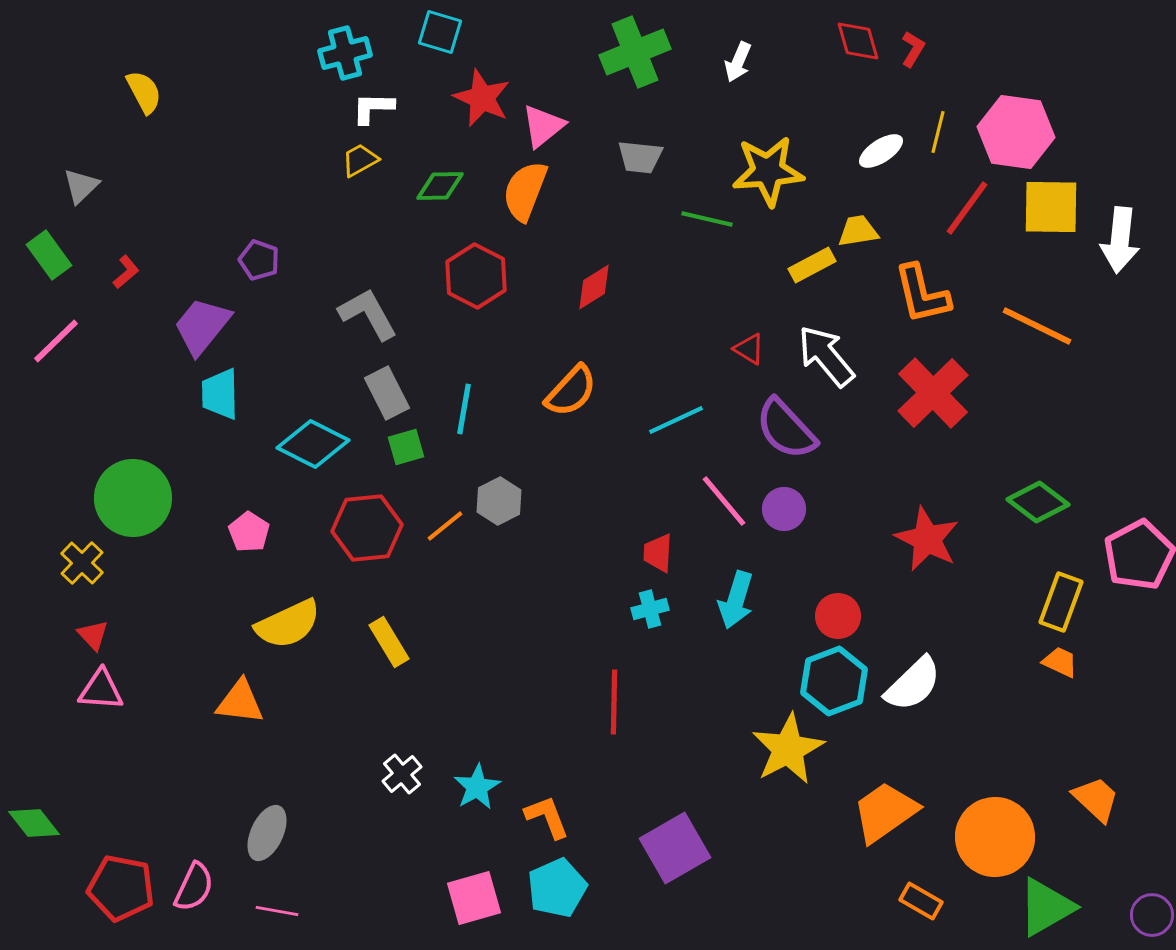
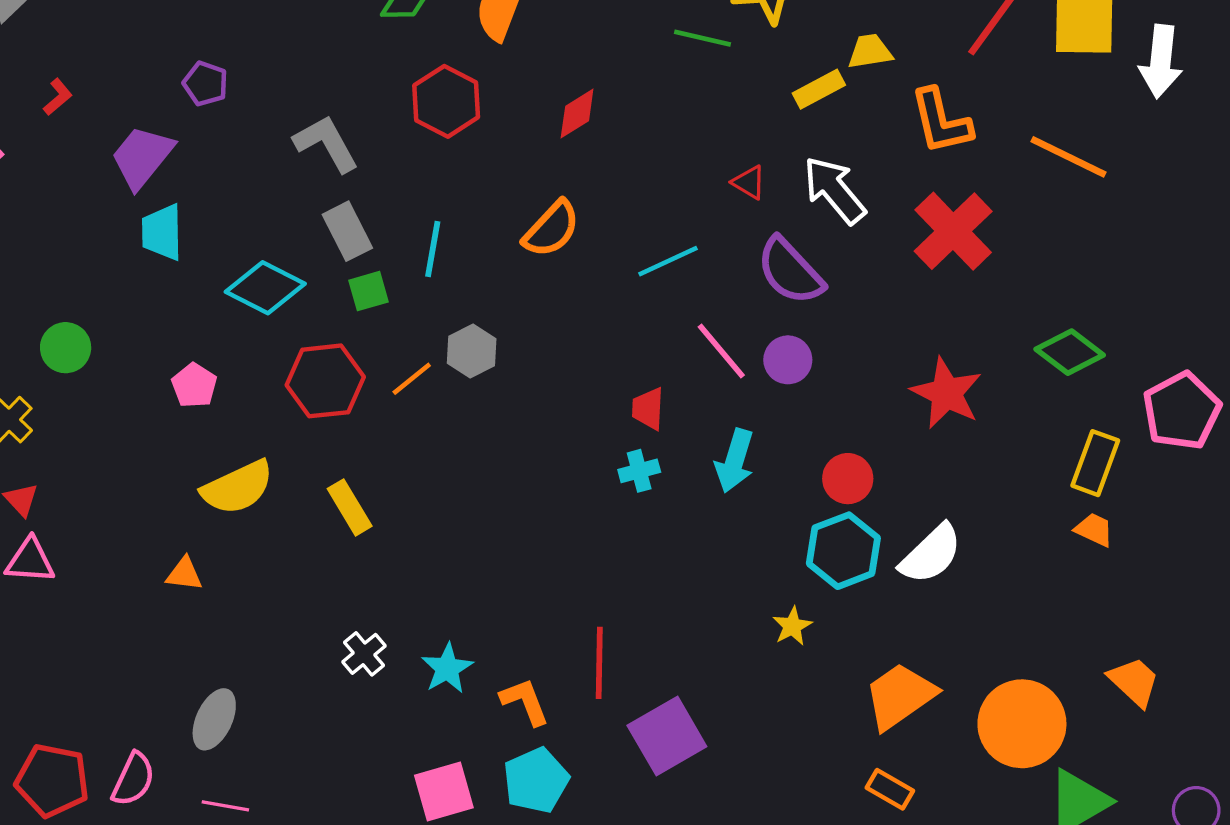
green circle: (133, 498) -> (66, 348), size x0.6
orange triangle: (240, 702) -> (184, 574), size x0.7
red line: (614, 702) -> (599, 663), moved
yellow star: (788, 749) -> (792, 626), size x0.5
orange rectangle: (921, 901) -> (890, 789), moved

